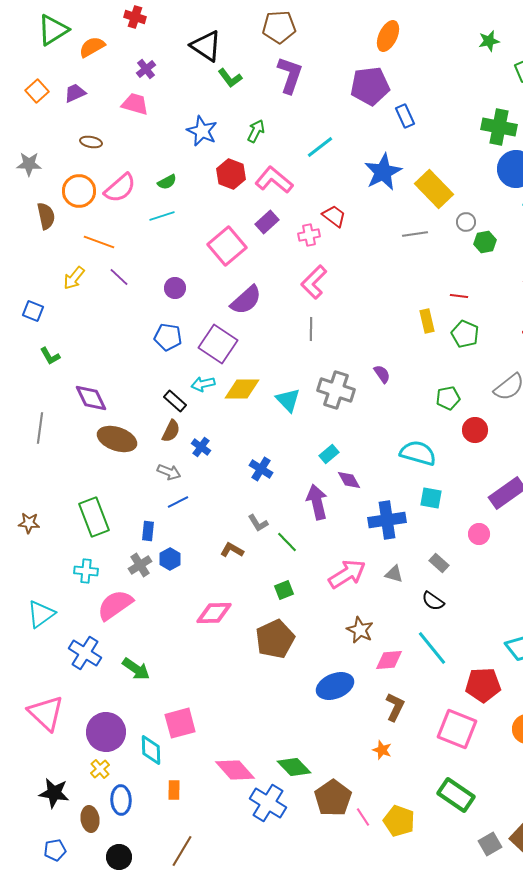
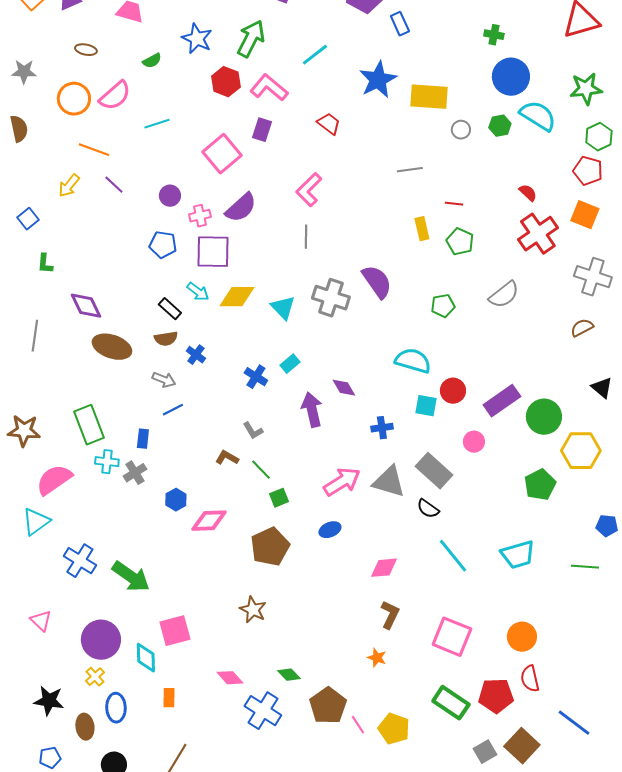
green cross: (499, 127) -> (494, 35), size x0.6
green arrow: (256, 131) -> (251, 39), size x1.6
green semicircle: (167, 182) -> (152, 61), moved
yellow rectangle: (434, 189) -> (429, 97), turned -42
brown semicircle: (46, 216) -> (19, 129), moved
purple rectangle: (267, 222) -> (262, 130), turned -30
gray line: (415, 234) -> (410, 170), moved
pink cross: (309, 235) -> (200, 216), moved
green hexagon: (485, 242) -> (500, 126), moved
blue square: (33, 311) -> (28, 219), turned 30
purple square: (218, 344) -> (213, 252), turned -33
green L-shape: (50, 356) -> (45, 264), turned 35
purple semicircle: (382, 374) -> (377, 282), size x1.8
cyan arrow: (203, 384) -> (198, 292), turned -130
red circle: (475, 430) -> (453, 391), moved
brown semicircle: (171, 431) -> (166, 339), turned 55
cyan rectangle: (329, 454) -> (290, 364), moved
blue cross: (387, 520) -> (382, 428), size x0.6
brown star: (29, 523) -> (24, 431), size x1.5
green line: (287, 542) -> (261, 470), moved
blue hexagon: (170, 559) -> (176, 500), moved
gray rectangle: (439, 563) -> (434, 471), size x1.8
cyan cross: (86, 571) -> (107, 462), moved
gray triangle: (394, 574) -> (389, 482), size x1.8
pink semicircle: (115, 605) -> (54, 480), moved
brown star: (360, 630) -> (253, 610), moved
cyan line: (432, 648) -> (453, 556), moved
green arrow: (136, 669) -> (131, 577), size x1.4
red pentagon: (483, 685) -> (496, 696), moved
blue ellipse: (335, 686) -> (330, 530), moved, size x0.6
pink triangle: (46, 713) -> (41, 621), size x0.6
green diamond: (294, 767) -> (289, 675), size x0.7
pink diamond: (235, 770) -> (230, 678), size x0.7

